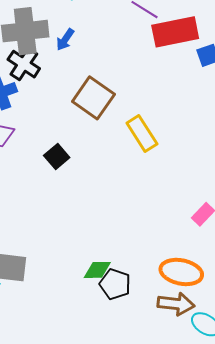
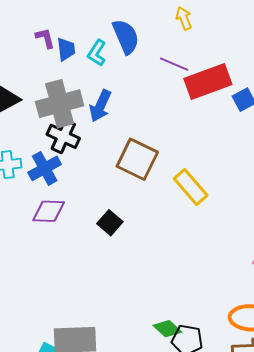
blue arrow: (65, 40) -> (100, 106), size x1.4
green diamond: (97, 270) -> (167, 329), turned 52

